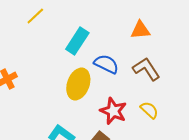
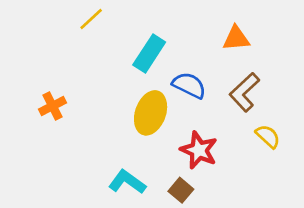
brown L-shape: (146, 69) -> (244, 92), turned -100
yellow semicircle: (149, 110) -> (268, 136), moved

